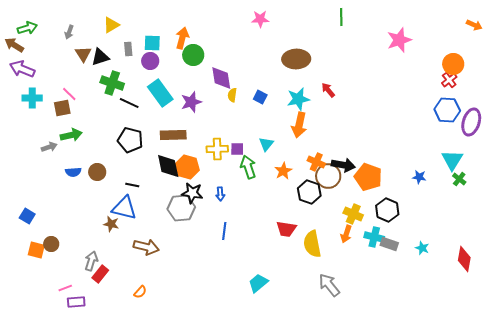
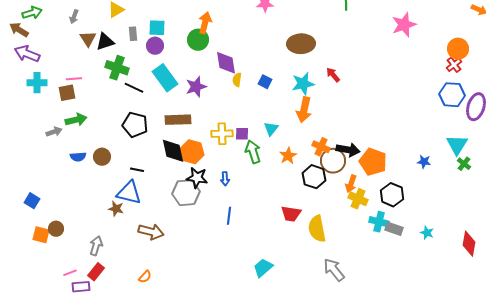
orange arrow: (182, 38) -> (205, 23), moved
pink line: (69, 94) -> (74, 79), turned -49
orange arrow: (346, 234) -> (351, 184), moved
red rectangle: (100, 274) -> (96, 272), moved

